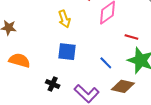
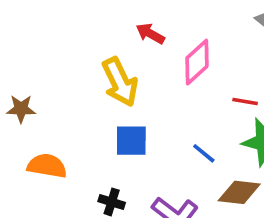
yellow arrow: (64, 19) -> (120, 82), size x1.5

